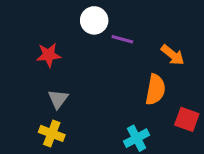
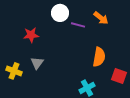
orange arrow: (173, 55) -> (101, 18), moved
yellow cross: (52, 133) -> (14, 71), moved

